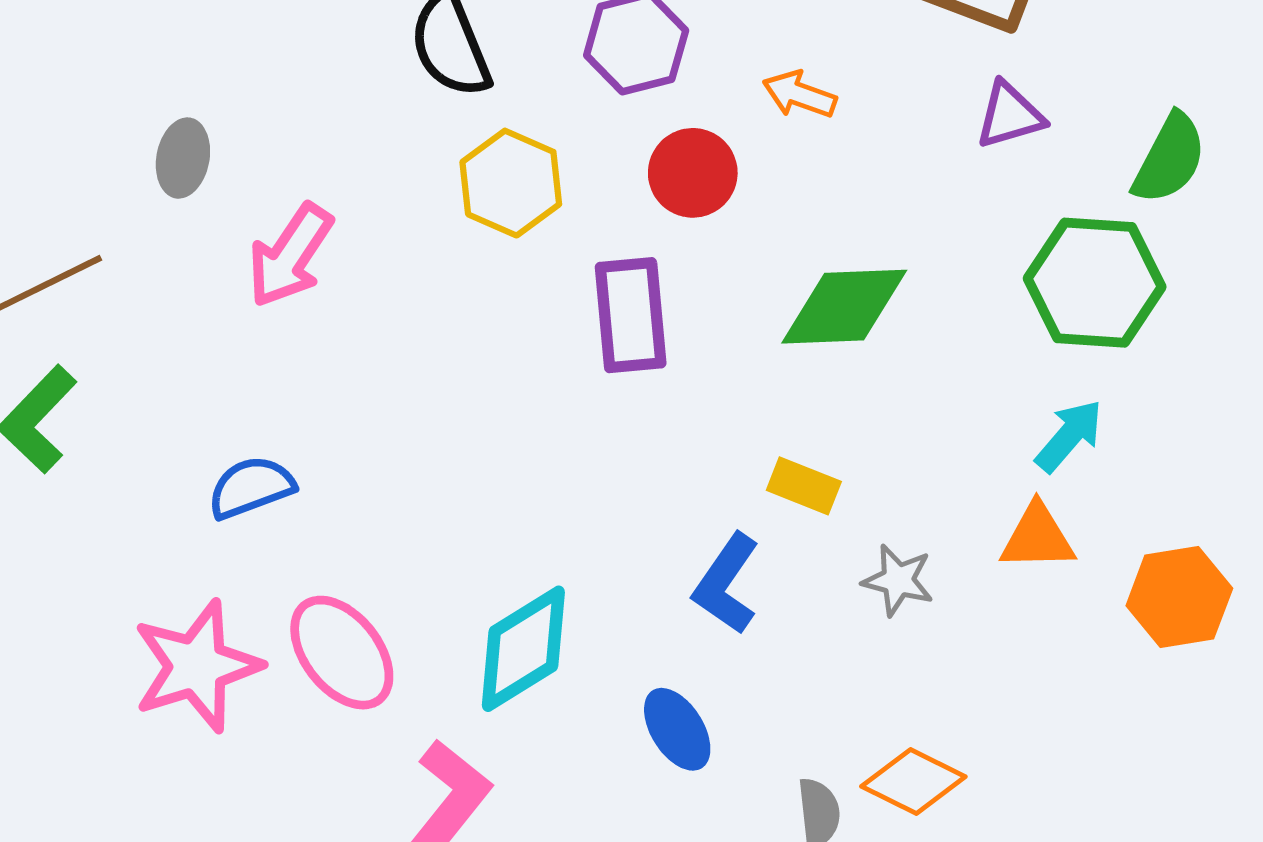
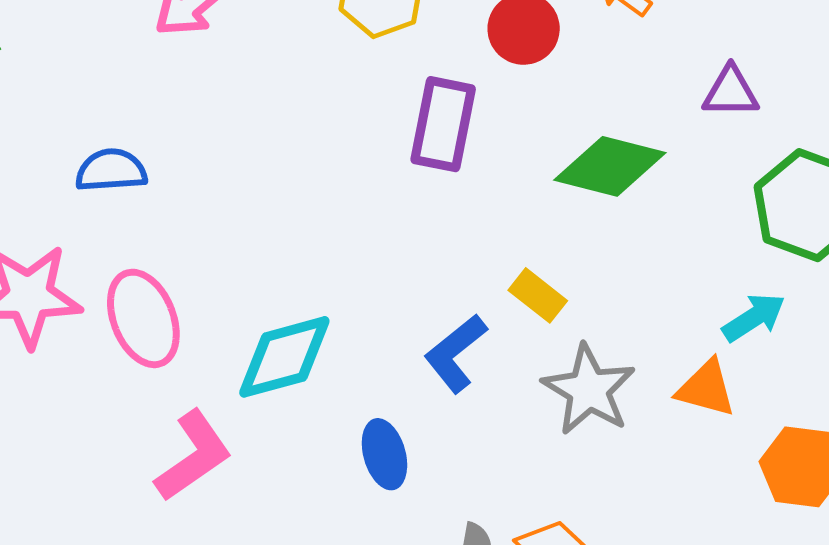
purple triangle: (1010, 115) -> (731, 92), moved
gray star: (898, 580) -> (589, 390), size x1.6

